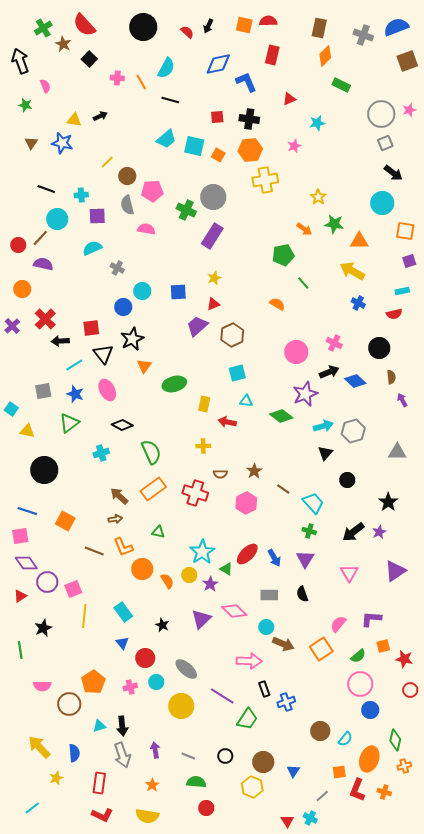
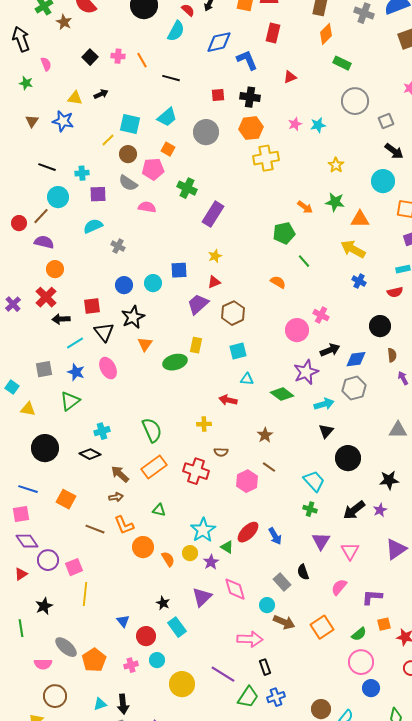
black square: (89, 59) -> (90, 57), moved
cyan semicircle: (166, 68) -> (176, 31), moved
gray circle: (381, 114) -> (355, 101), moved
cyan star: (317, 123) -> (318, 125), moved
cyan square: (194, 146) -> (130, 124), moved
orange square: (218, 155) -> (168, 149), moved
gray circle: (213, 197) -> (206, 132), moved
yellow star: (318, 197) -> (336, 165), moved
gray semicircle: (127, 205) -> (128, 183), turned -42
orange circle: (22, 289) -> (55, 269), moved
cyan circle: (142, 291) -> (153, 283), moved
pink cross: (334, 343) -> (321, 315), moved
blue diamond: (355, 381) -> (356, 359), turned -50
yellow rectangle: (204, 404) -> (196, 345), moved
black diamond: (122, 425) -> (90, 454), moved
gray hexagon: (353, 431) -> (354, 388), moved
brown star: (254, 471) -> (265, 435), moved
black circle: (347, 480) -> (348, 458), size x1.6
brown line: (283, 489) -> (269, 467), moved
black star: (388, 502) -> (389, 480), turned 30
purple triangle: (305, 559) -> (321, 541), moved
gray rectangle: (269, 595) -> (282, 582), moved, turned 48
pink diamond: (234, 611) -> (235, 589), turned 30
cyan rectangle: (123, 612) -> (177, 627), moved
pink semicircle: (338, 624) -> (339, 587), moved
gray ellipse: (186, 669) -> (66, 647), moved
blue cross: (286, 702) -> (276, 697), moved
brown circle: (69, 704) -> (55, 696), moved

